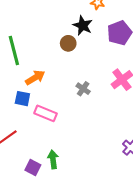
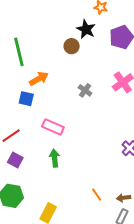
pink rectangle: (45, 113) -> (53, 127), moved
purple square: (33, 168) -> (15, 160), moved

